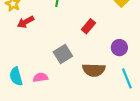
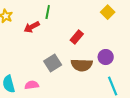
red arrow: (26, 22) -> (32, 27), moved
brown semicircle: (94, 70) -> (82, 65), moved

